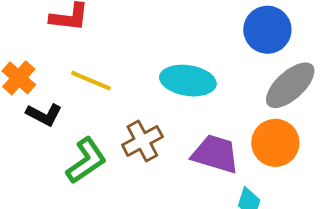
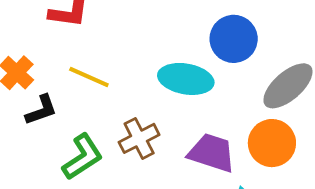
blue circle: (267, 30) -> (234, 39), moved
black L-shape: (44, 115) -> (41, 110), turned -48

